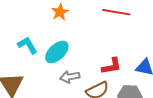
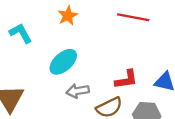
cyan L-shape: (27, 45) -> (21, 33), moved

